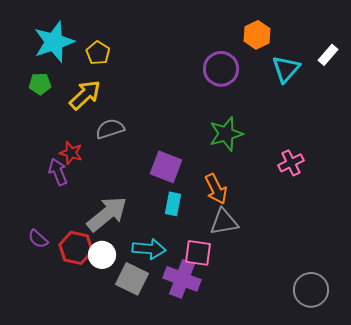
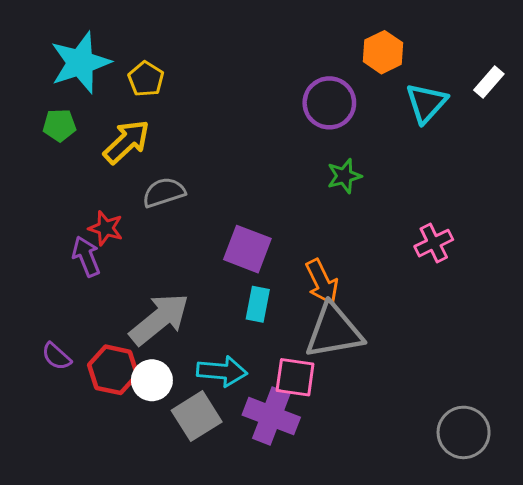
green star: (226, 134) -> (344, 176), moved, size x0.7
gray triangle: (224, 222) -> (334, 331), size x1.4
gray square: (132, 279) -> (197, 416), turned 32

